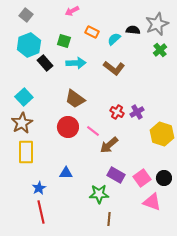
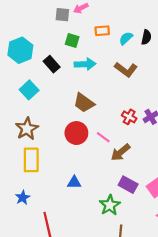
gray square: (26, 15) -> (62, 15), moved, turned -32
black semicircle: (133, 30) -> (146, 37), moved, turned 96
orange rectangle: (92, 32) -> (102, 31), turned -32
cyan hexagon: (29, 45) -> (20, 50), moved
cyan square: (24, 97) -> (29, 90), moved
blue star: (39, 188) -> (23, 198), moved
green star: (99, 194) -> (110, 205), turned -30

